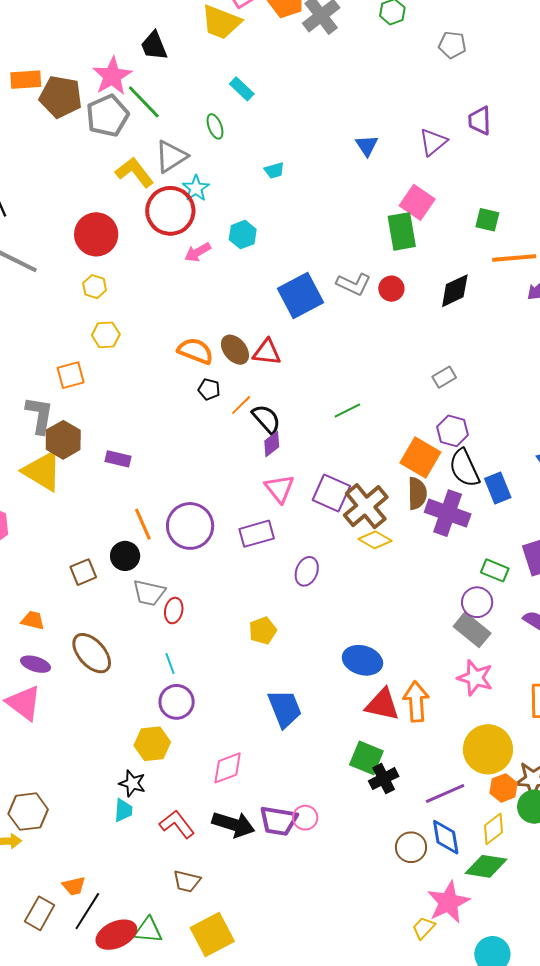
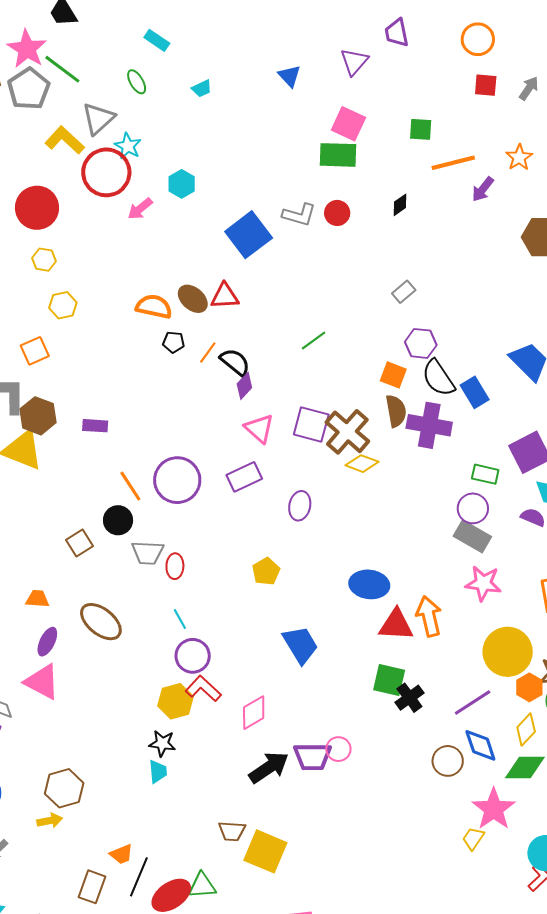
cyan trapezoid: (274, 170) -> (202, 89), moved
green rectangle: (402, 231) -> (338, 155), turned -69
black diamond: (455, 291) -> (400, 205), size x0.6
orange square: (420, 458) -> (393, 375), size x0.7
purple ellipse: (35, 664) -> (47, 642), turned -72
red L-shape: (177, 824) -> (203, 689), moved
black arrow: (233, 824) -> (269, 767), turned -42
yellow square: (212, 934) -> (265, 851), moved, turned -30

